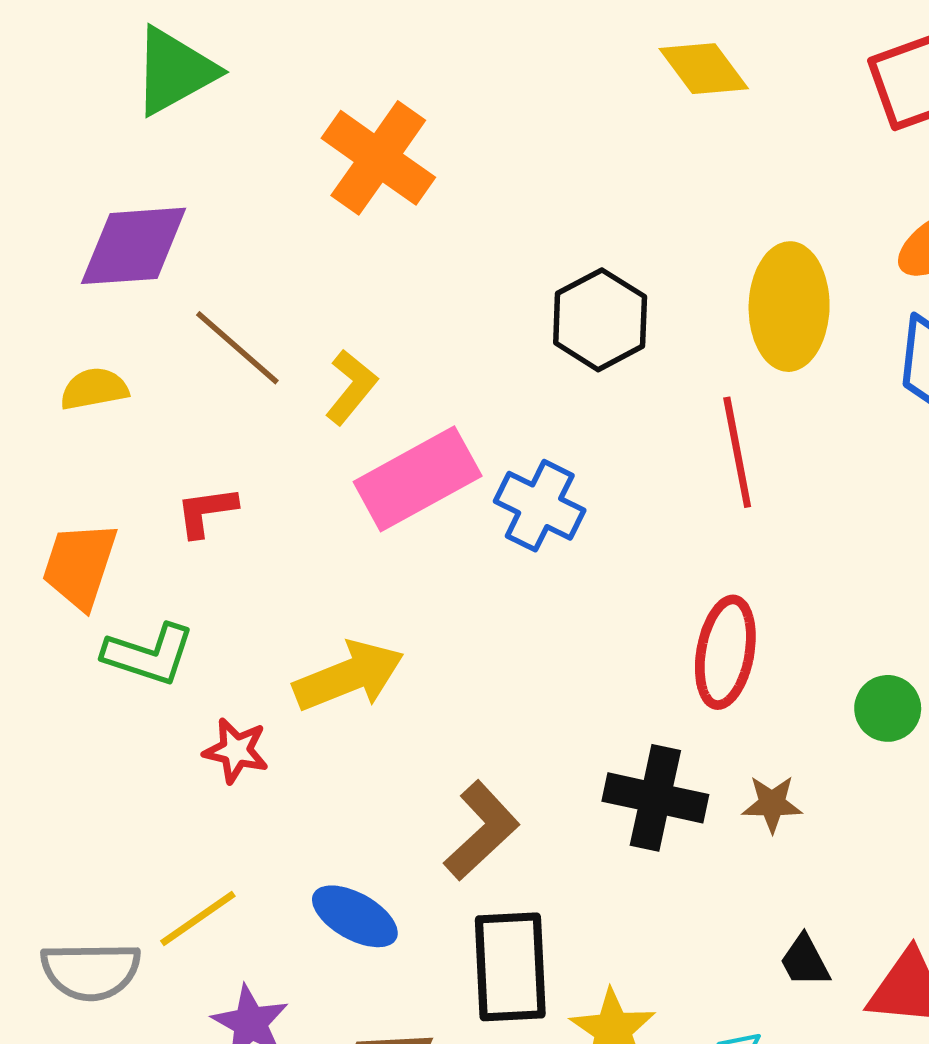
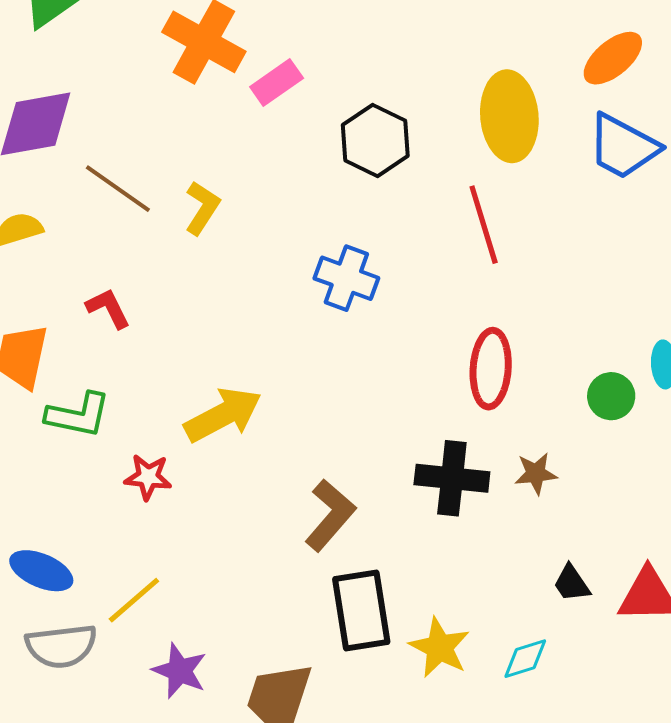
pink rectangle: (418, 479) -> (277, 82), moved, size x0.6
red L-shape: (206, 512) -> (108, 308), turned 78
blue ellipse: (355, 916) -> (41, 571), moved

